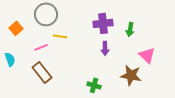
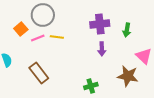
orange square: (16, 28) -> (21, 29), moved
pink line: (41, 47) -> (38, 38), moved
green cross: (94, 85) -> (91, 86), turned -32

